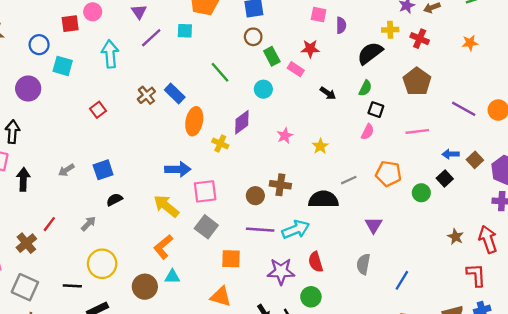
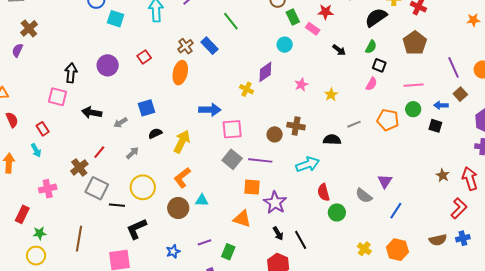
orange star: (470, 43) -> (473, 20), moved
green line: (220, 72) -> (231, 21), moved
purple circle: (28, 89) -> (108, 65), moved
purple line: (464, 109) -> (454, 67), turned 35
orange ellipse: (194, 121) -> (180, 73), moved
brown square: (475, 160) -> (460, 94), moved
gray arrow: (66, 170) -> (120, 123), moved
black square: (445, 178) -> (435, 126), turned -32
black arrow: (23, 179) -> (92, 113), moved, turned -84
green circle: (421, 193) -> (413, 109), moved
black semicircle: (323, 199) -> (332, 140), size x0.7
yellow arrow: (166, 206) -> (182, 142), moved, turned 75
purple triangle: (374, 225) -> (385, 181), moved
purple line: (260, 230) -> (260, 160), moved
orange L-shape: (163, 247) -> (182, 178), moved
gray semicircle: (363, 264) -> (364, 196), turned -66
purple star: (281, 271) -> (275, 203), moved, turned 30
red L-shape: (476, 275) -> (459, 208), turned 45
gray square: (25, 287) -> (97, 188), moved
green circle: (311, 297) -> (337, 212), moved

